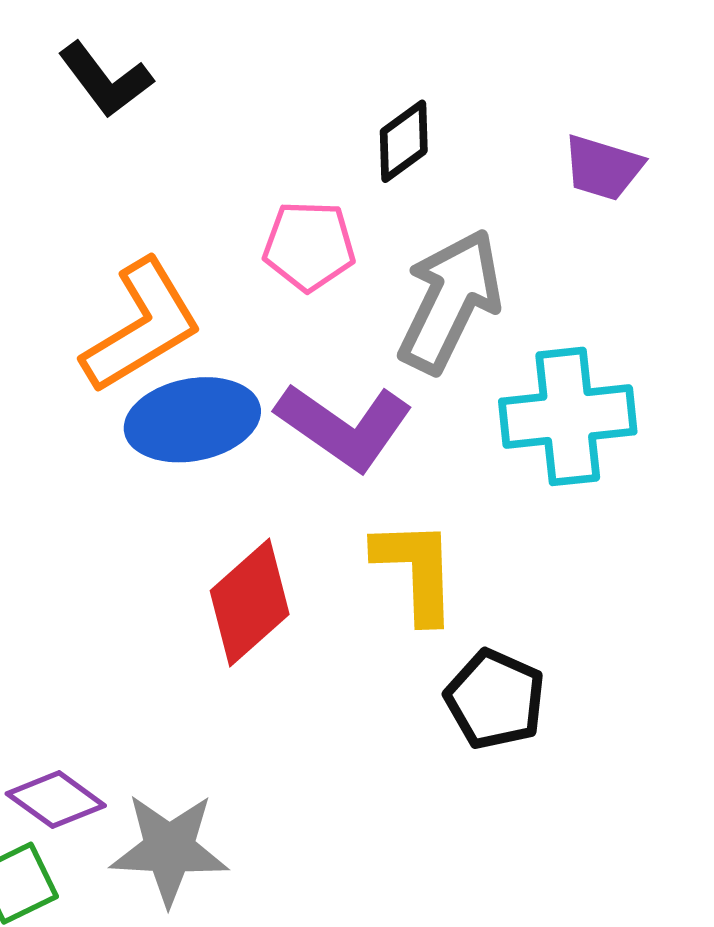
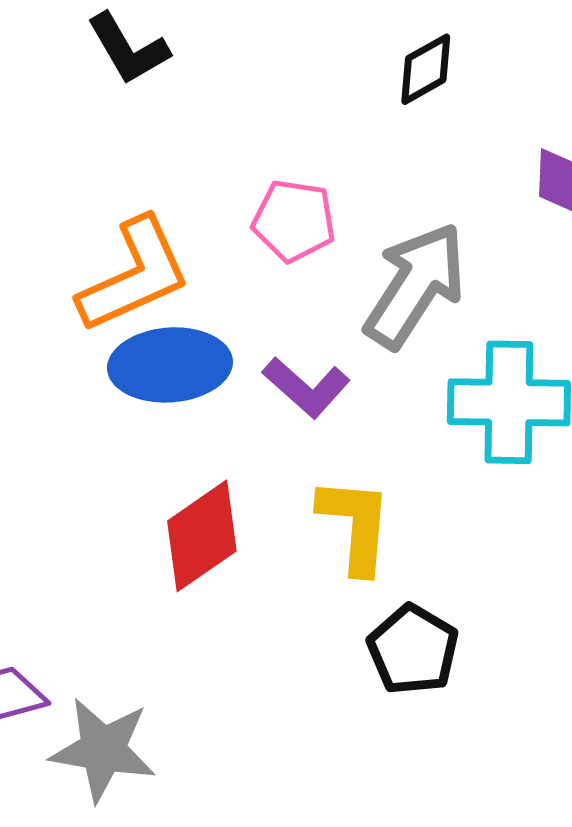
black diamond: (404, 141) -> (426, 69), moved
purple L-shape: (344, 426) -> (306, 387), size x0.7

